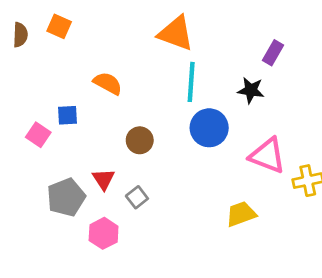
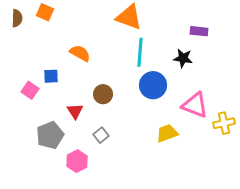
purple rectangle: (273, 53) -> (199, 31), turned 66
red triangle: (104, 179) -> (75, 111), moved
yellow trapezoid: (241, 214) -> (167, 133), moved

